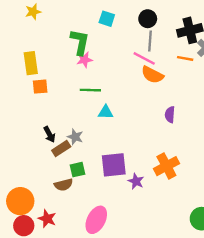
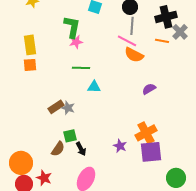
orange square: (40, 87) -> (30, 65), moved
purple semicircle: (170, 115) -> (149, 89), turned 56
black arrow: (49, 134) -> (81, 149), moved
brown rectangle: (61, 149) -> (56, 107), moved
purple square: (114, 165) -> (151, 152), moved
brown semicircle: (64, 185) -> (58, 149), turned -42

